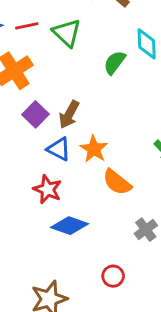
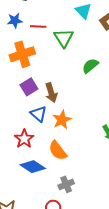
brown arrow: (69, 115) -> (51, 93), turned -60
orange semicircle: (117, 182) -> (58, 151), moved
gray cross: (146, 230) -> (66, 184), moved

